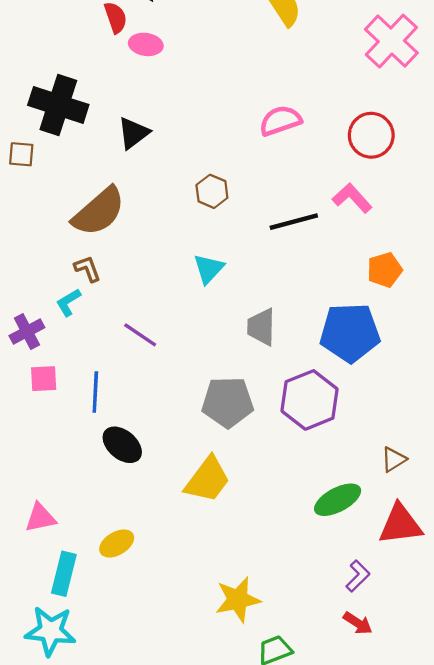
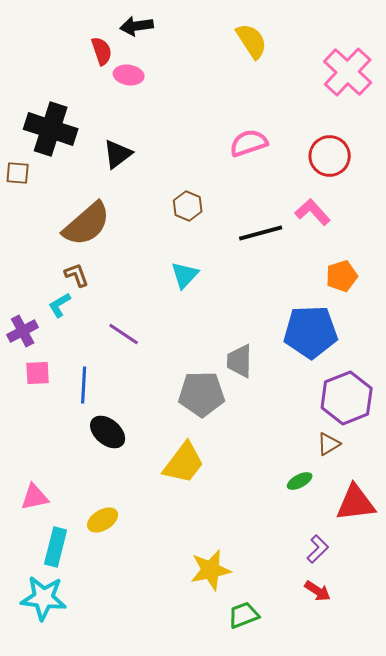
gray trapezoid: (261, 327) -> (240, 361), moved
purple hexagon: (310, 400) -> (347, 398), moved
brown triangle: (394, 459) -> (329, 444), moved
green ellipse: (338, 500) -> (300, 481), size x0.6

